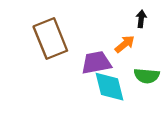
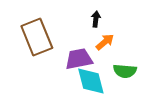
black arrow: (141, 19) -> (96, 19), moved

